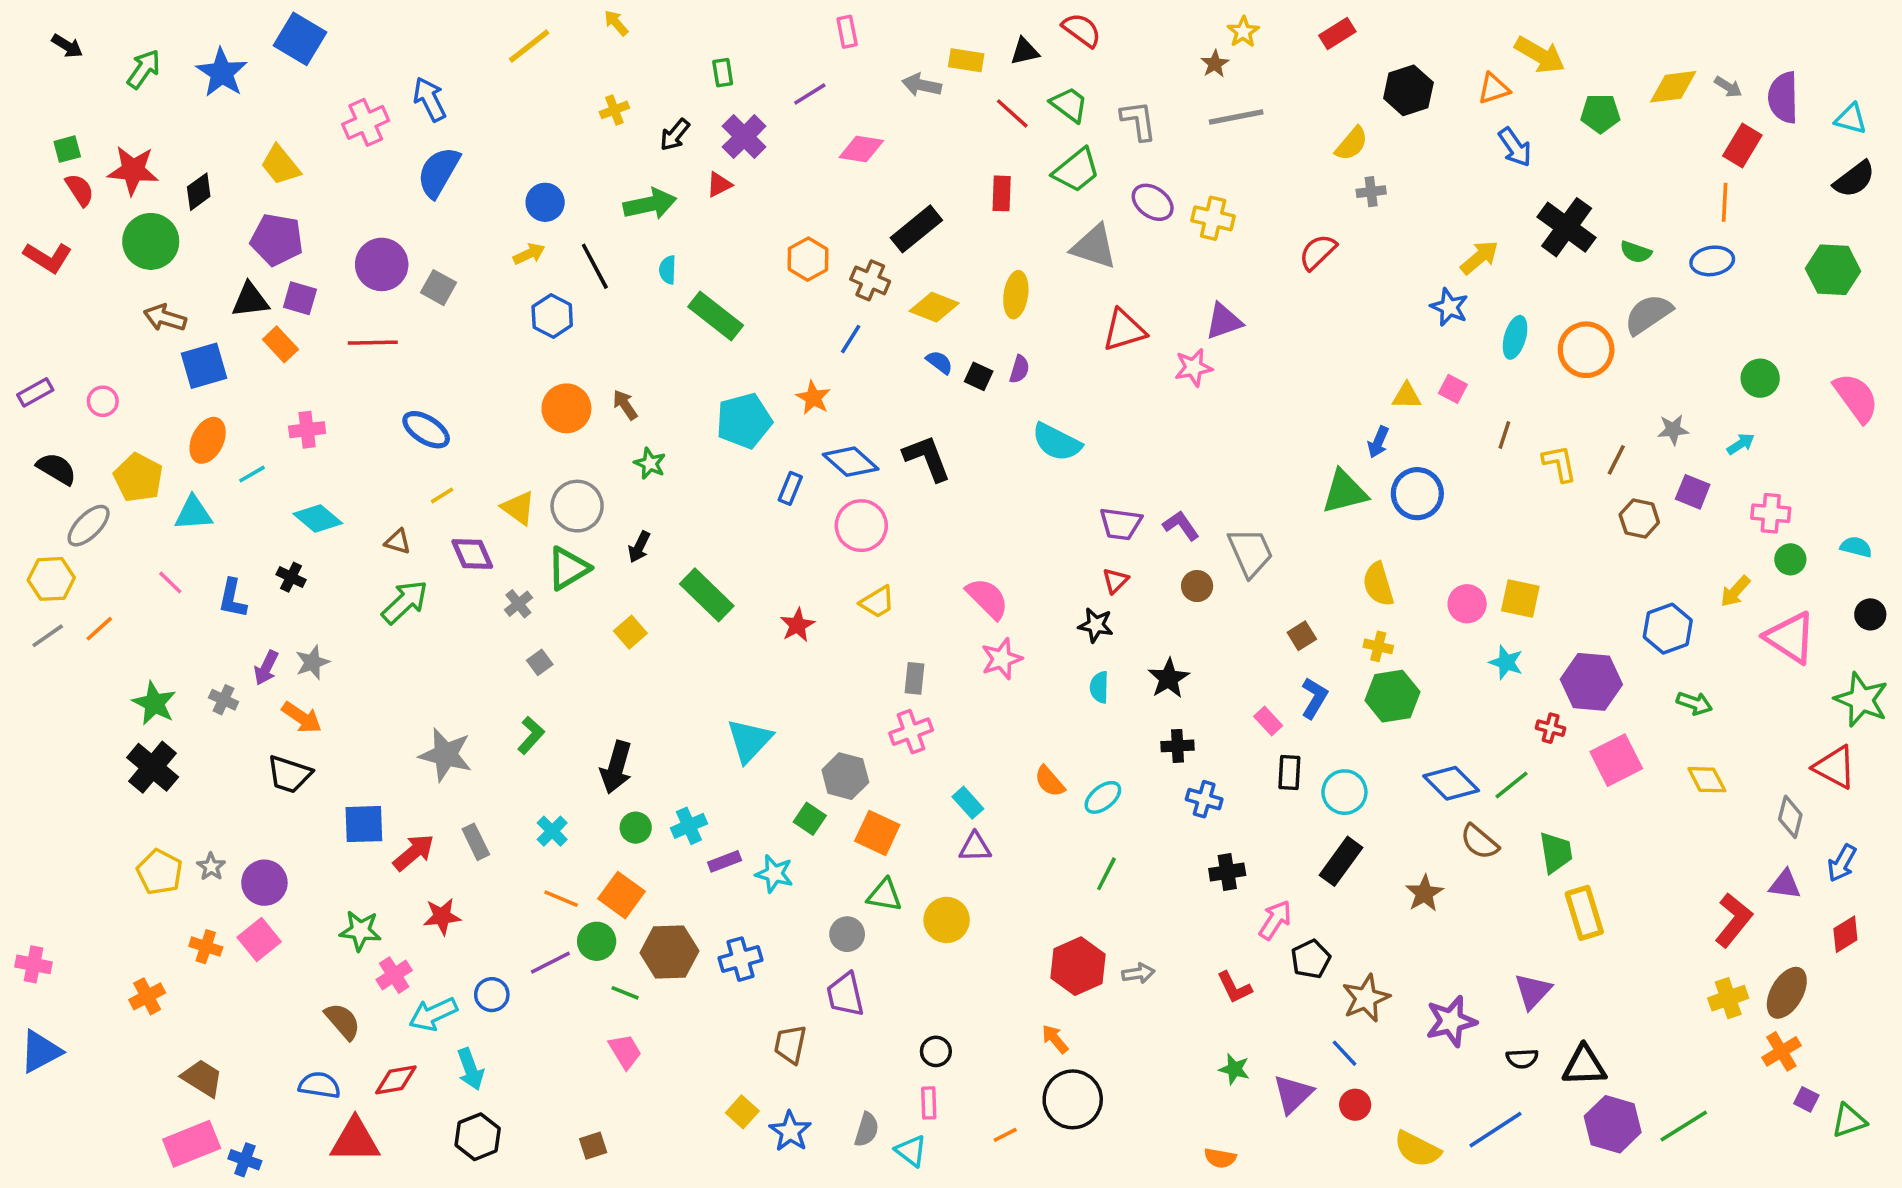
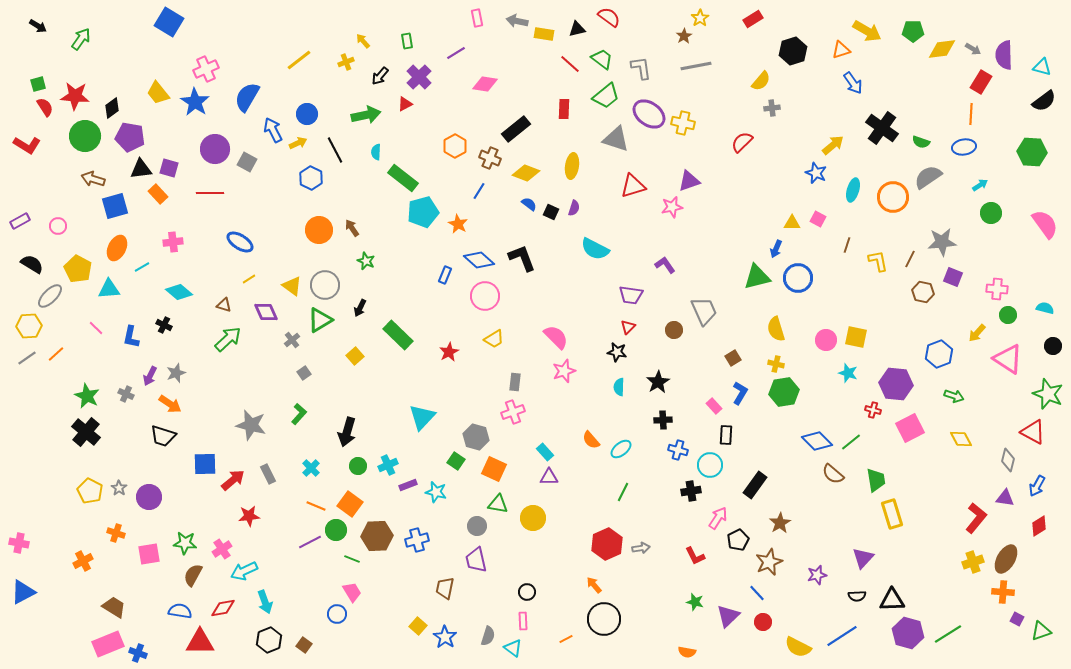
yellow arrow: (616, 23) -> (363, 41), moved
yellow line: (529, 46) -> (299, 60), moved
blue star: (222, 73) -> (195, 102), moved
gray arrow: (922, 85) -> (517, 21), moved
blue arrow: (430, 99) -> (273, 130), moved
green pentagon: (1600, 113) -> (913, 31), moved
purple ellipse: (1153, 202) -> (649, 114), size x1.4
purple pentagon: (277, 240) -> (130, 137), moved
cyan pentagon: (744, 421) -> (423, 212), moved
gray star: (1673, 430) -> (942, 242), size x1.6
cyan arrow: (1741, 444) -> (980, 185), moved
purple L-shape: (1181, 526) -> (665, 265), moved
cyan circle: (1344, 792) -> (710, 465), moved
brown star: (1424, 893) -> (780, 523), moved
green star: (360, 931) -> (185, 543), moved
pink square: (259, 940) -> (149, 554), moved, turned 30
blue circle: (492, 995) -> (337, 614), moved
brown semicircle: (343, 1021) -> (193, 575), turned -110
purple star: (1451, 1021) -> (817, 575), size x0.7
orange cross: (1781, 1051) -> (1003, 592), turned 35
brown square: (593, 1146) -> (304, 645), moved, turned -35

